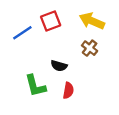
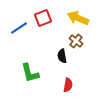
black semicircle: (59, 66) -> (62, 56), moved, turned 64
red semicircle: (68, 90) -> (68, 85), moved

